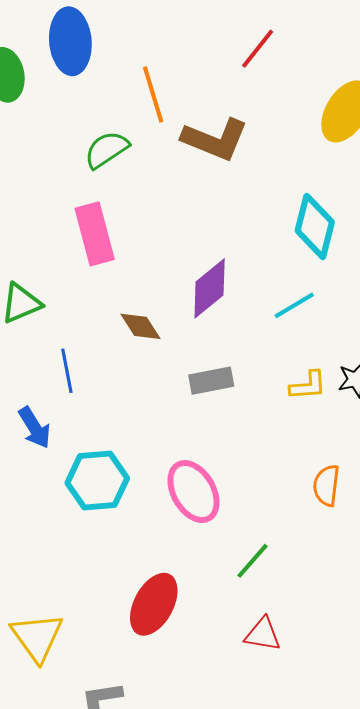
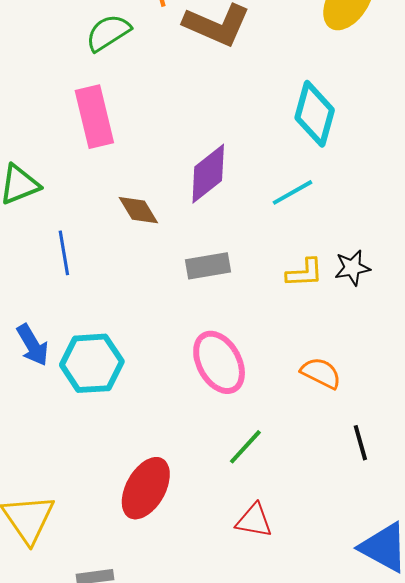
blue arrow: (35, 428) -> (33, 345), moved
orange semicircle: (326, 485) -> (321, 373), turned 108
pink ellipse: (193, 492) -> (219, 362), moved

